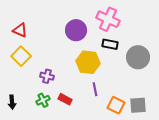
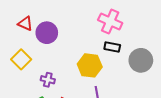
red triangle: (20, 30) -> (25, 24), moved
purple circle: (76, 30) -> (47, 33), moved

